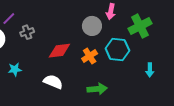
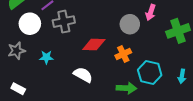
gray cross: (27, 32) -> (64, 22), size x1.5
cyan hexagon: (117, 49) -> (150, 72), moved

